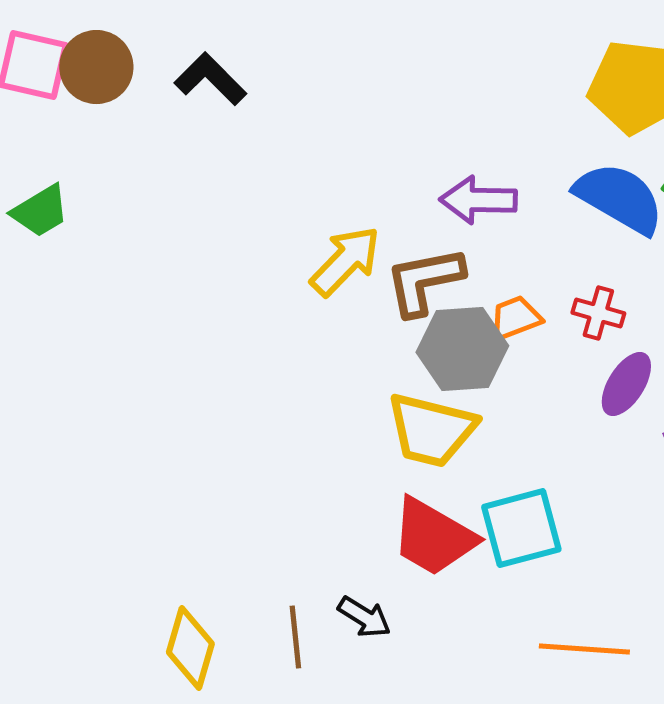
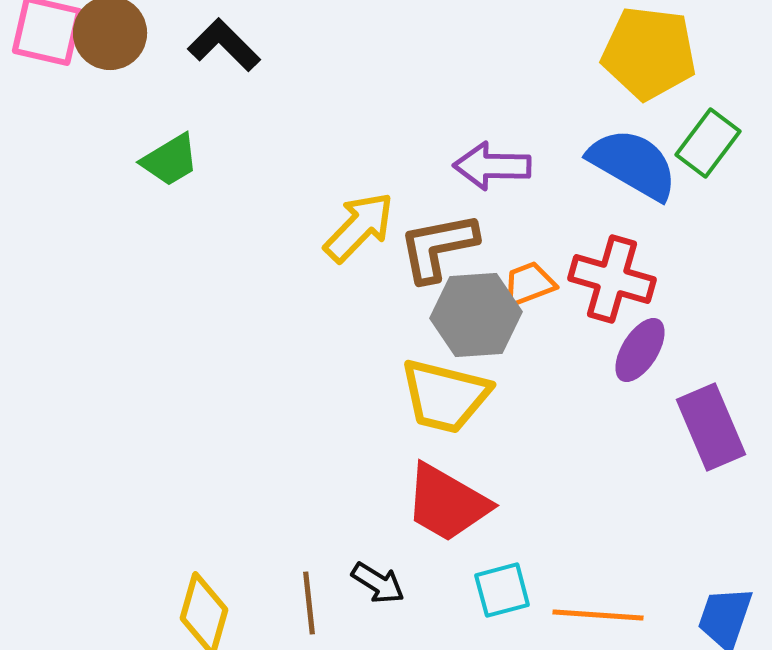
green trapezoid: (40, 211) -> (170, 160), moved
red cross: (598, 313) -> (612, 279), size x1.6
cyan square: (521, 528) -> (502, 590), moved, size x0.7

